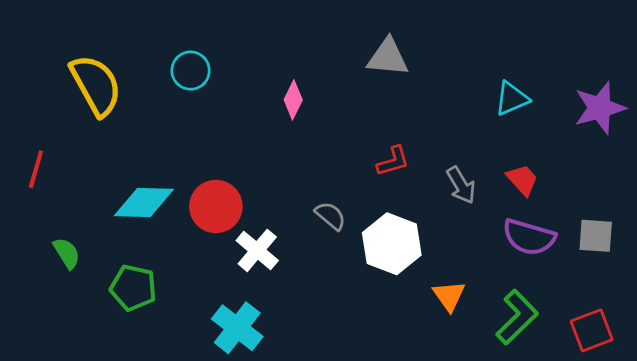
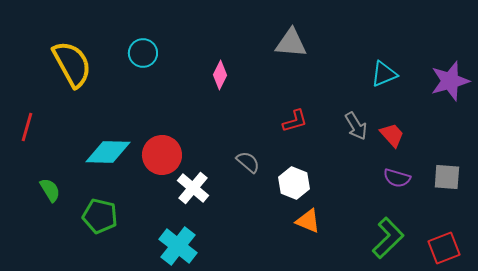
gray arrow: (461, 185) -> (356, 126), moved
purple semicircle: (529, 237) -> (397, 178), size x0.7
white hexagon: (392, 244) -> (294, 183), size x0.7
orange triangle: (449, 296) -> (308, 221), moved, turned -32

